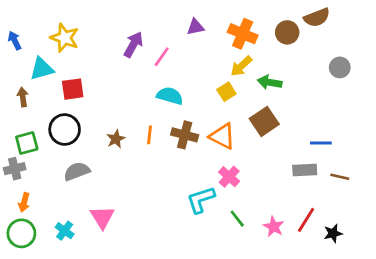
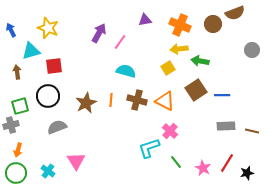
yellow arrow: (241, 66) -> (179, 49), turned 36
brown star: (116, 139) -> (86, 103), size x1.5
blue line: (321, 143) -> (222, 95), moved

